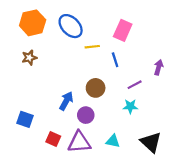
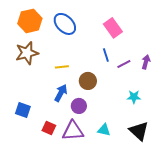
pink rectangle: (123, 30) -> (113, 28), turned -60
yellow line: (92, 47) -> (62, 67), moved
brown star: (29, 58) -> (27, 53), size x1.6
purple line: (135, 85) -> (124, 64), moved
cyan star: (130, 106) -> (134, 97), moved

